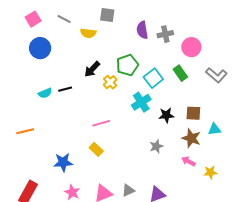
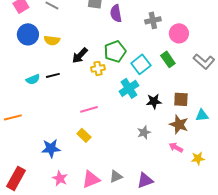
purple semicircle: (142, 30) -> (116, 13), moved
yellow semicircle: (88, 33) -> (52, 40), moved
yellow cross: (110, 82) -> (98, 68), turned 32

